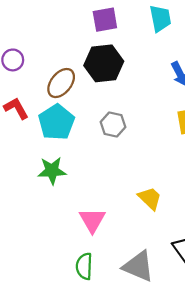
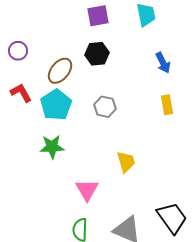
black hexagon: (104, 63) -> (97, 54), size x0.7
yellow trapezoid: (150, 198) -> (126, 162), moved, turned 30

